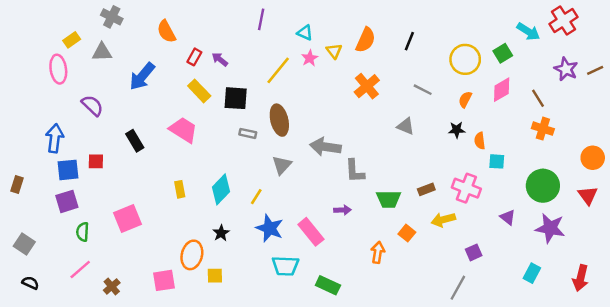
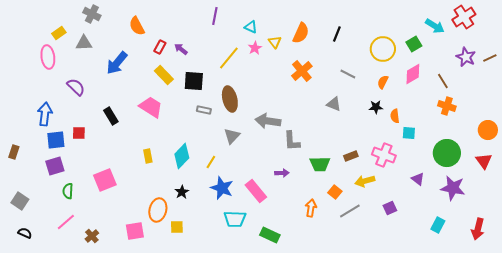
gray line: (458, 288) -> (350, 211), moved, turned 30

